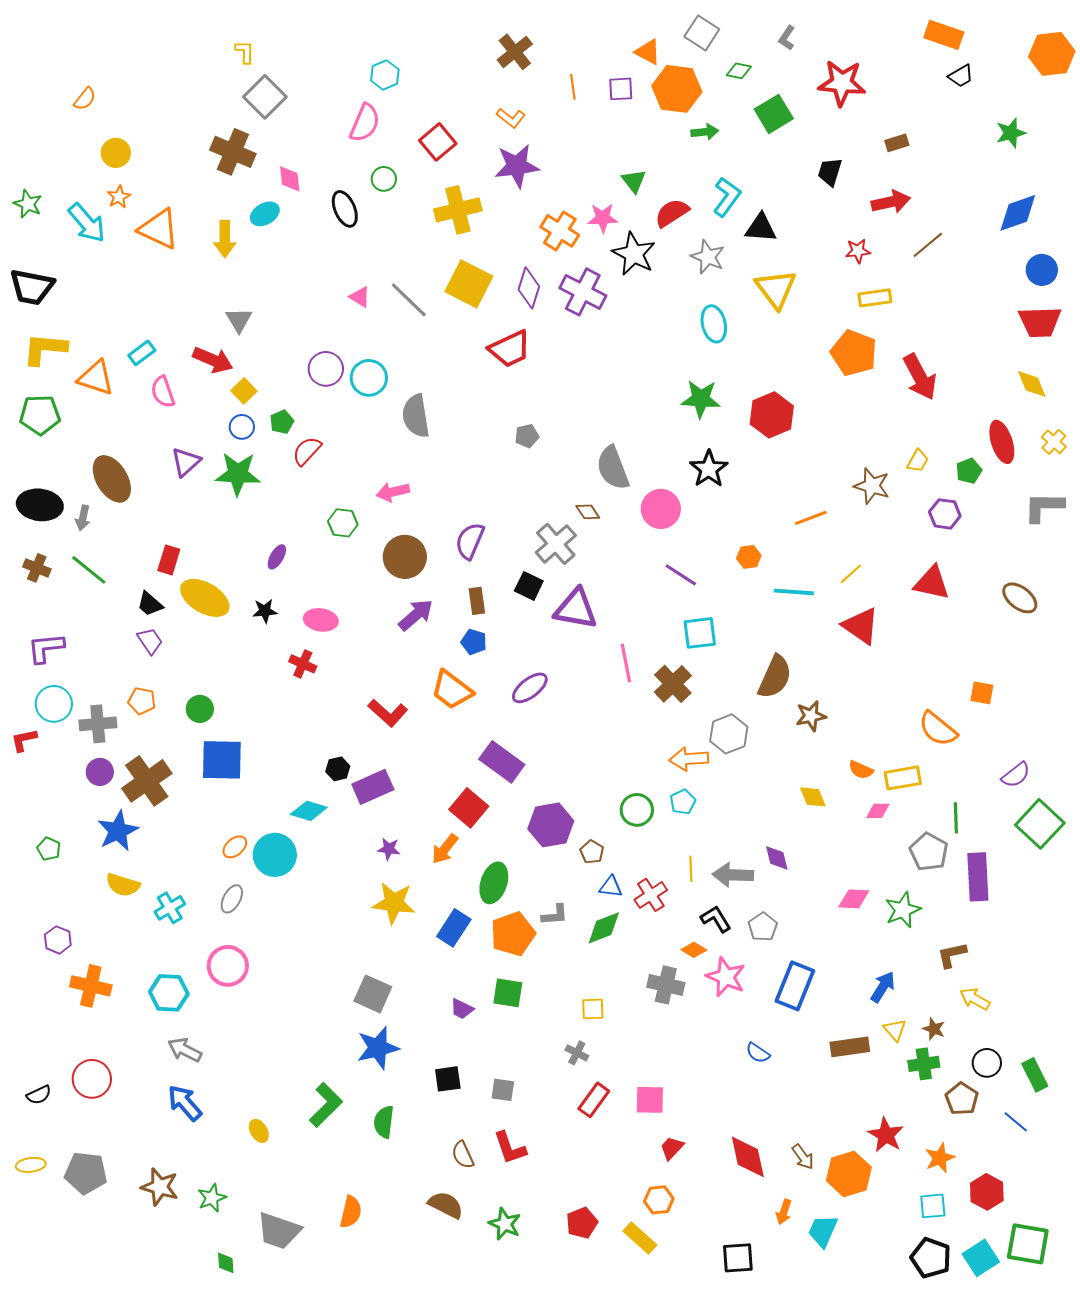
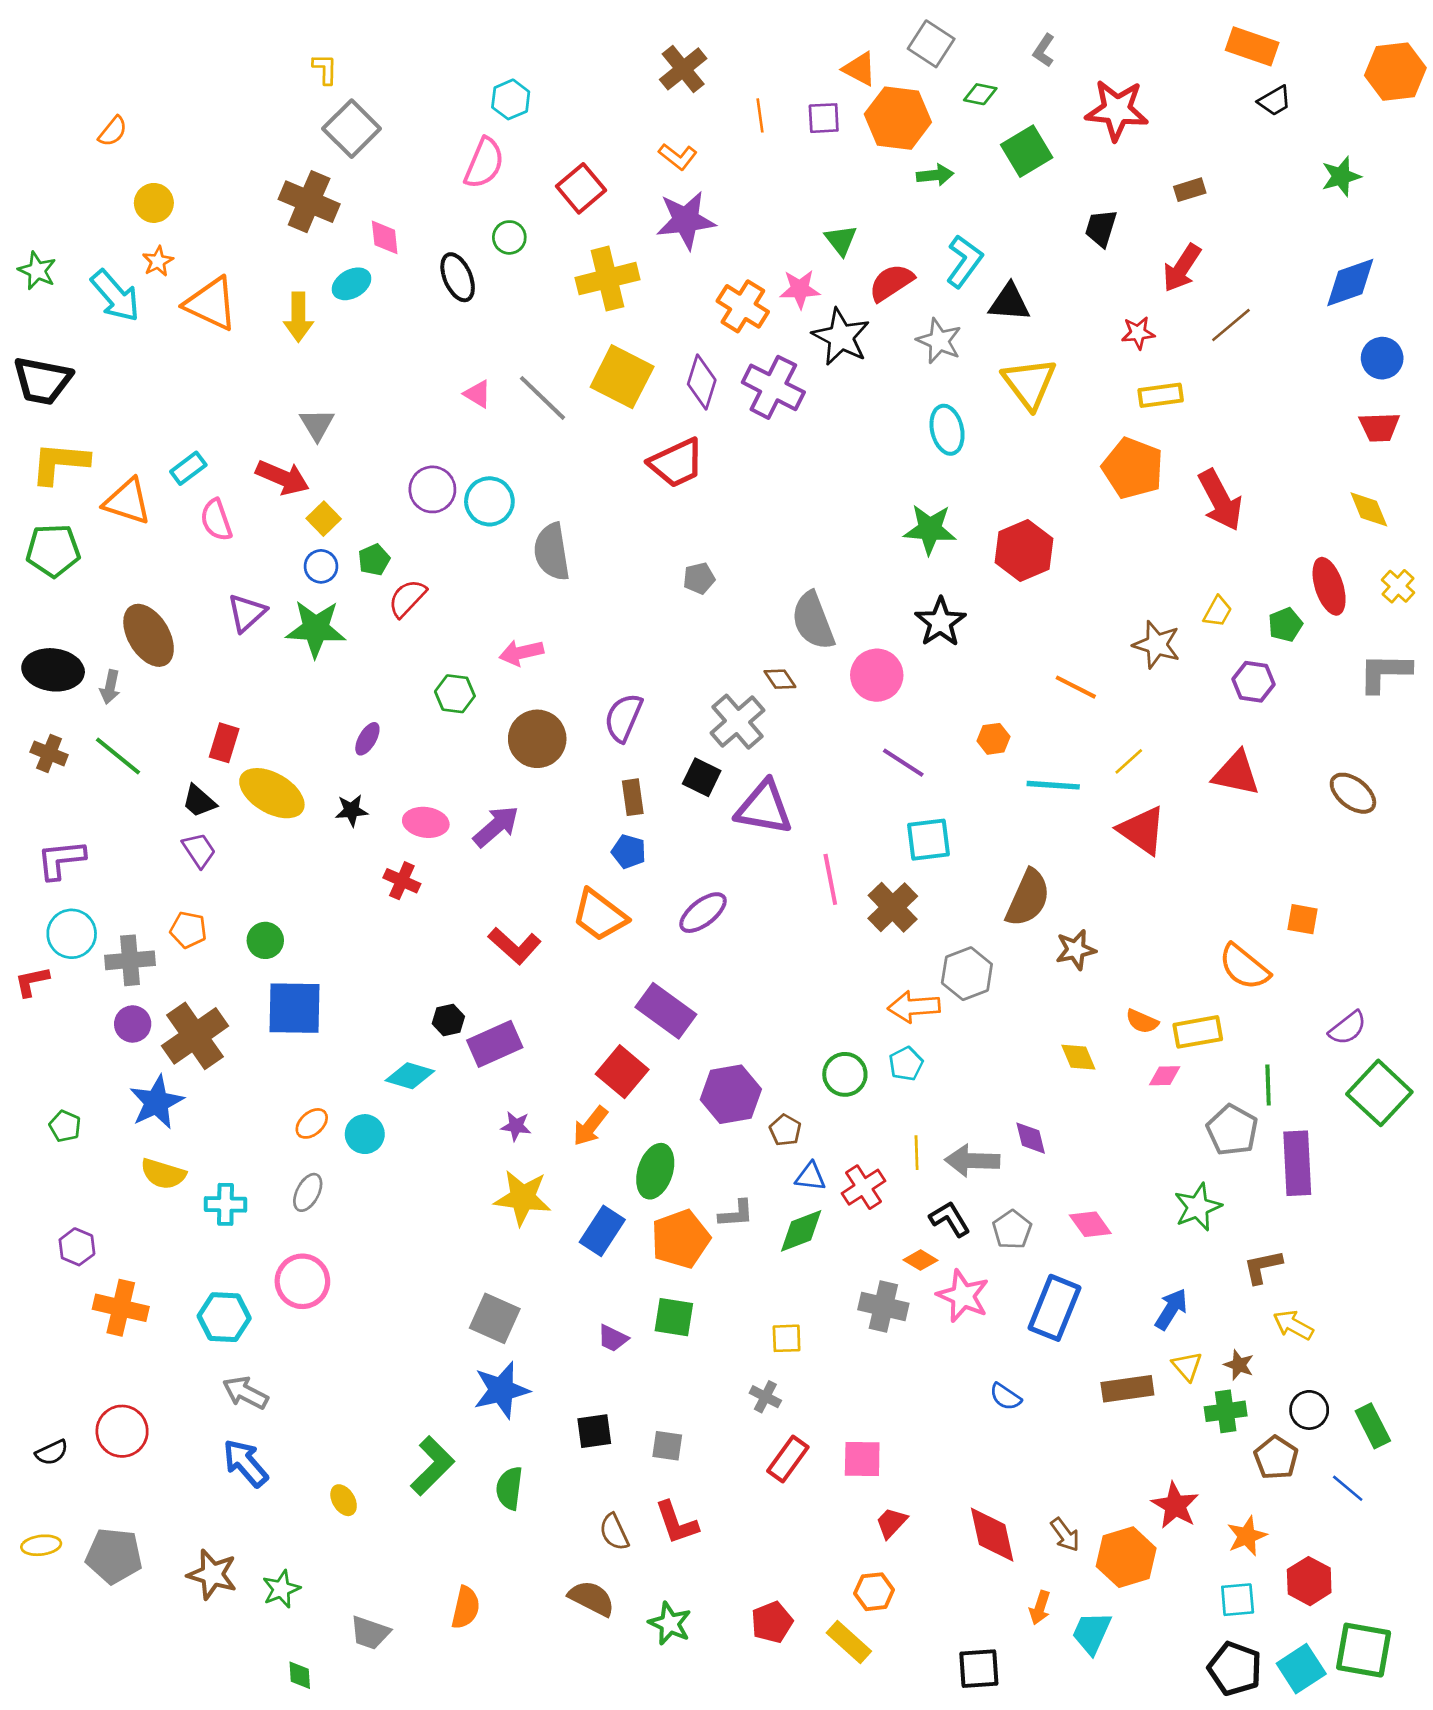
red arrow: (891, 202) -> (1182, 268), turned 135
red trapezoid: (1040, 322) -> (1379, 427), size x0.7
orange line: (811, 518) -> (1076, 687), turned 48
purple arrow: (416, 615) -> (496, 826), moved
cyan circle: (275, 855) -> (365, 1134), size x0.7
pink diamond: (854, 899) -> (1090, 1224), moved, turned 52
cyan cross: (170, 908) -> (225, 1204), turned 32
gray trapezoid: (279, 1231) -> (370, 1633), size x0.7

